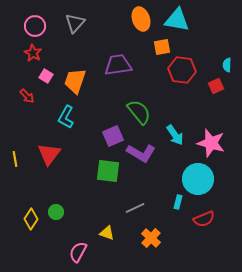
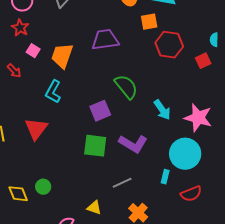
purple L-shape: (141, 153) -> (133, 144), moved
yellow diamond: (31, 219) -> (18, 194), turned -55

